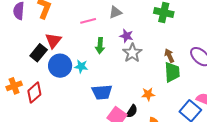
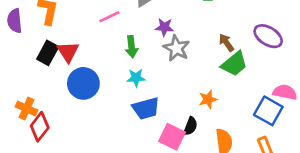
black rectangle: (39, 53) -> (48, 53), moved
cyan star: (81, 66) -> (136, 78), moved
green trapezoid: (172, 72) -> (234, 64), turned 65
orange cross: (14, 86) -> (26, 108), moved, turned -35
red diamond: (34, 93) -> (40, 127), moved

